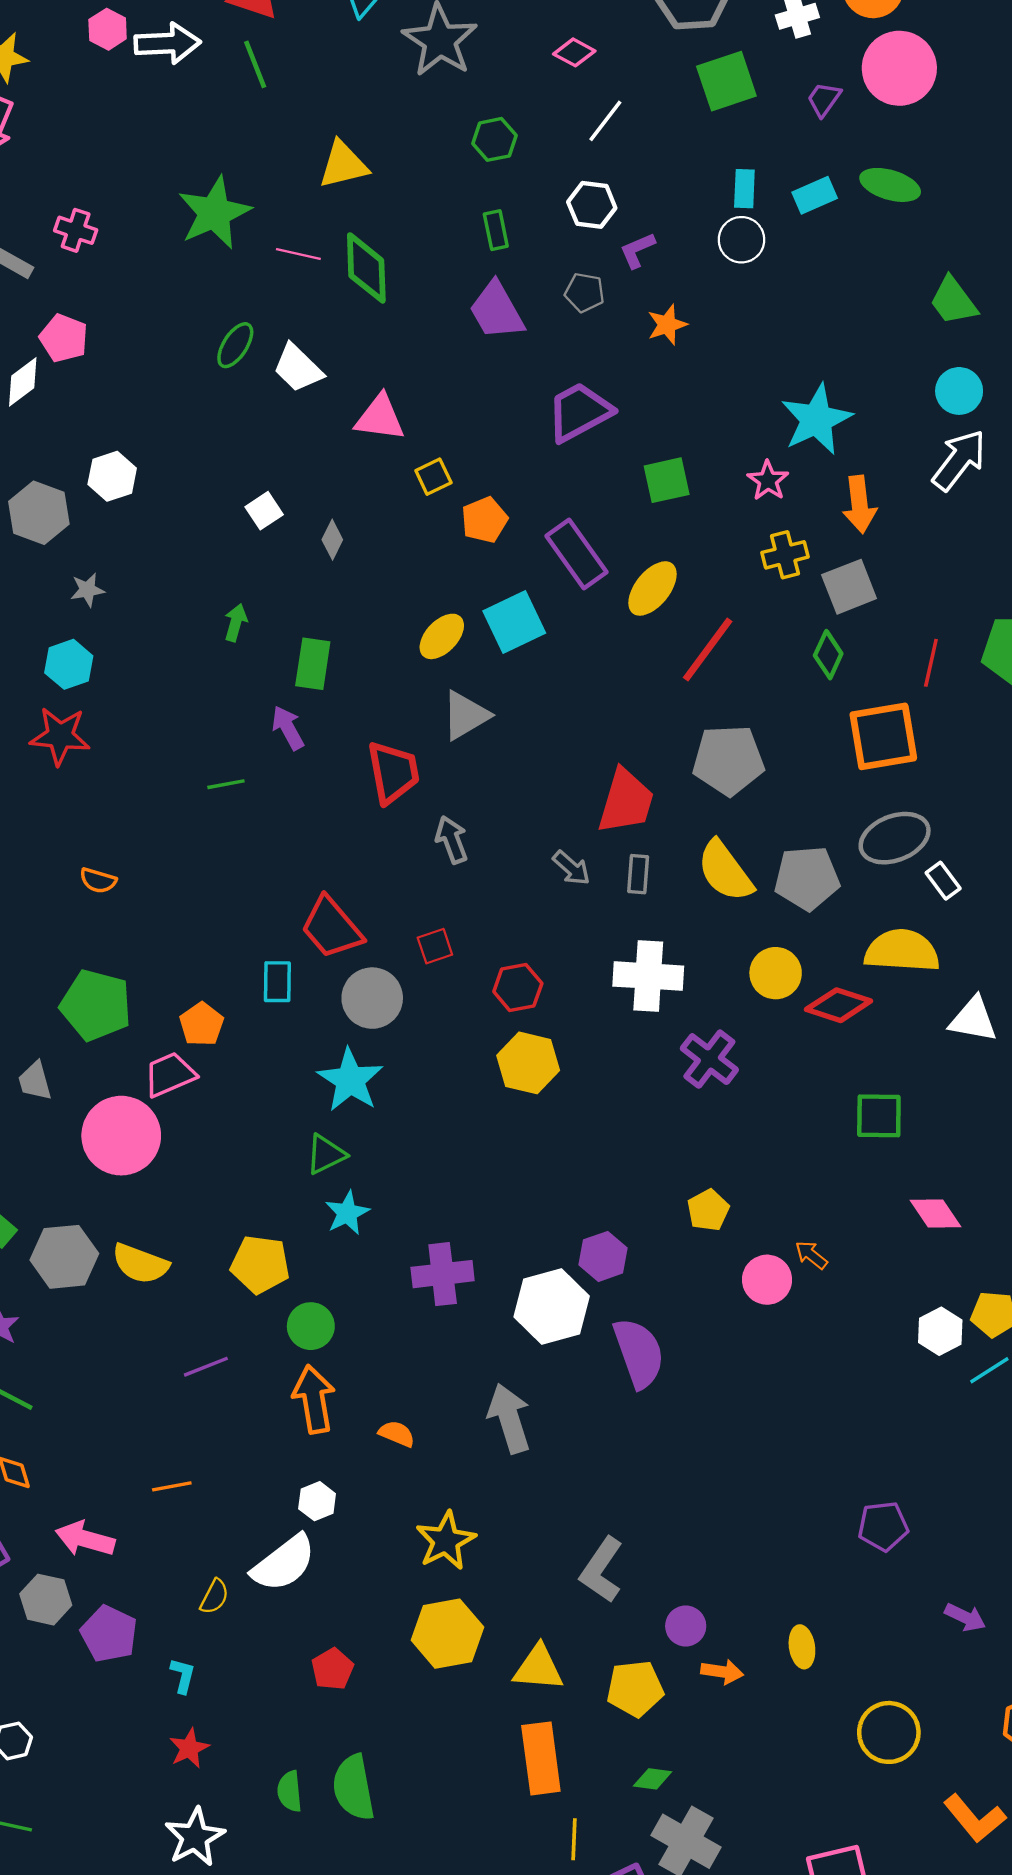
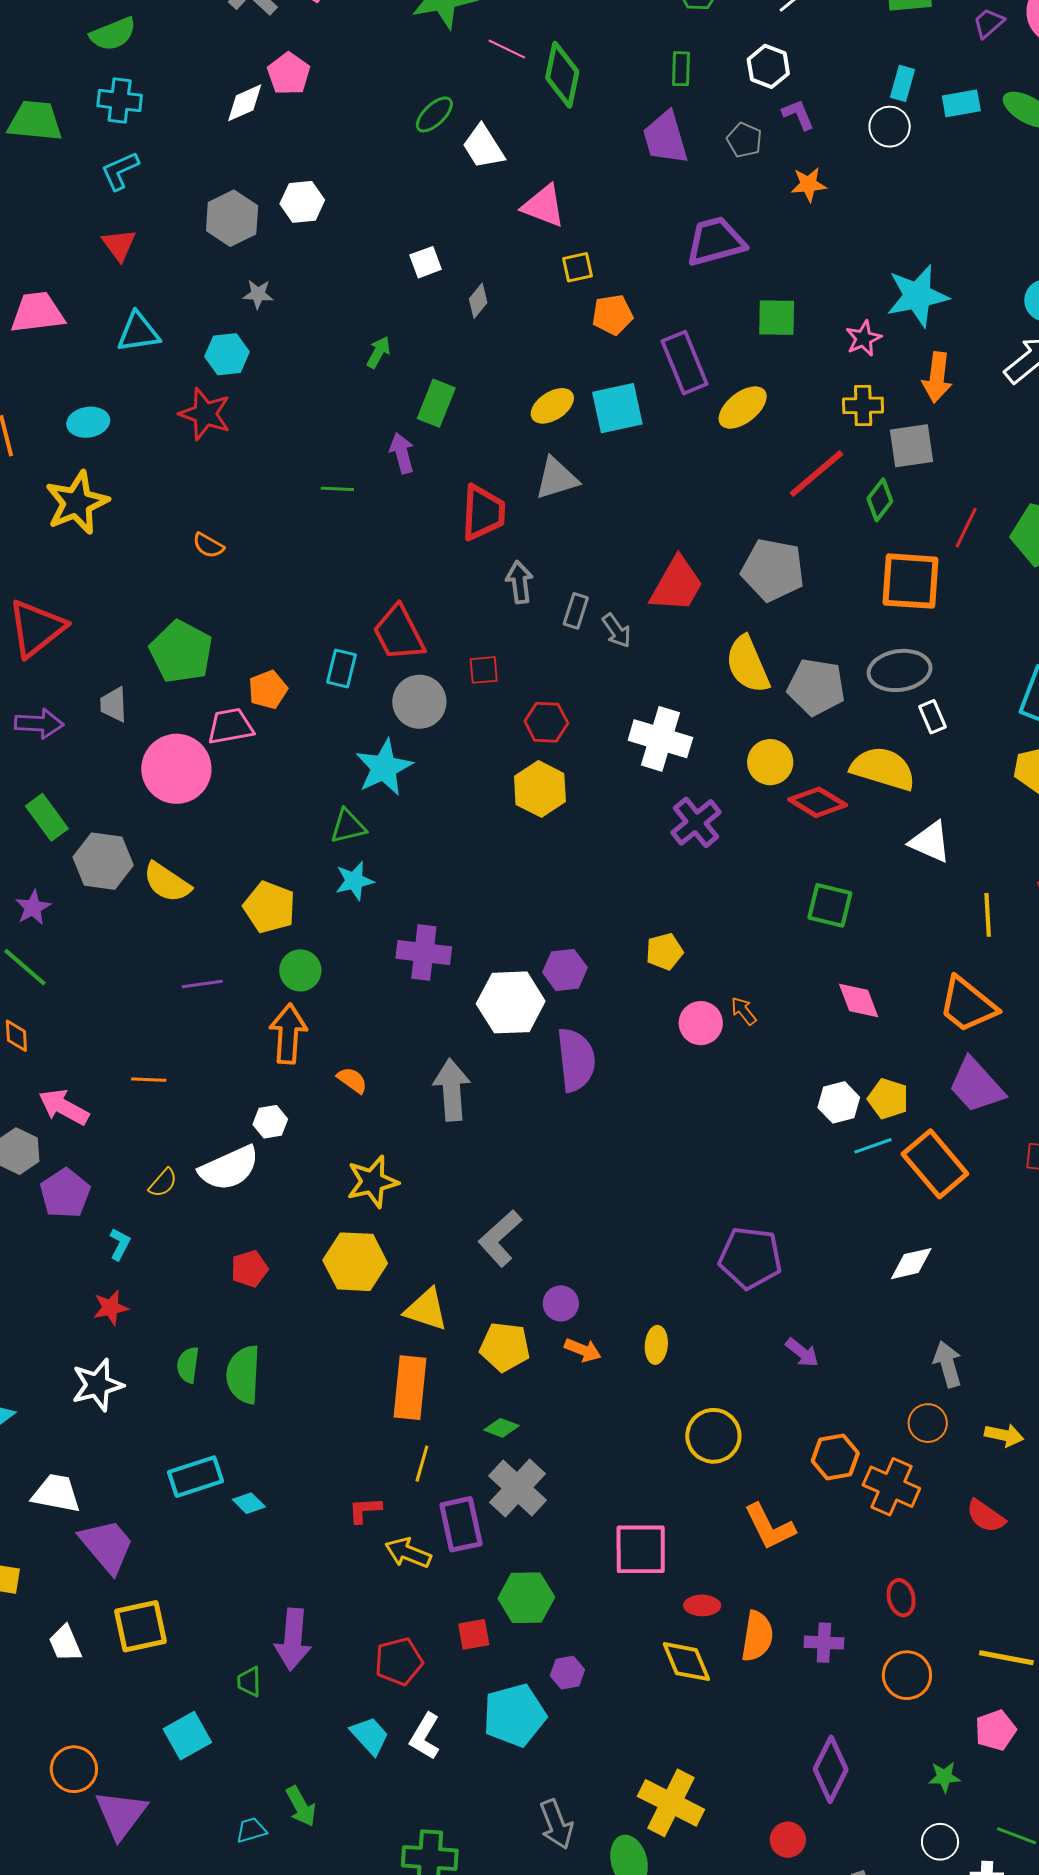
purple L-shape: (637, 250) -> (798, 115), turned 78
red line: (708, 649) -> (816, 474), moved
gray rectangle: (638, 874) -> (576, 611), moved
purple pentagon: (883, 1526) -> (750, 1258), size x1.4

